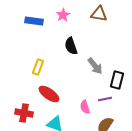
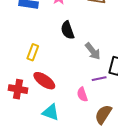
purple line: (105, 99) -> (99, 79), moved
red cross: (24, 113) -> (18, 89), moved

